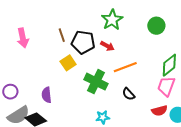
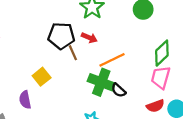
brown line: (62, 35) -> (73, 53), moved
yellow square: (68, 63) -> (42, 77), moved
green cross: (96, 82) -> (101, 82), moved

